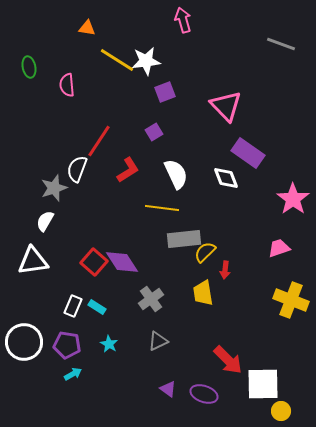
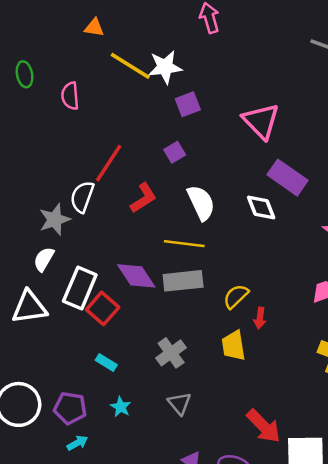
gray rectangle: (184, 239) -> (183, 281), moved
purple diamond: (122, 262) -> (136, 276), moved
white rectangle: (73, 306) -> (80, 288), moved, size x1.6
gray triangle: (158, 341) -> (179, 403), turned -45

